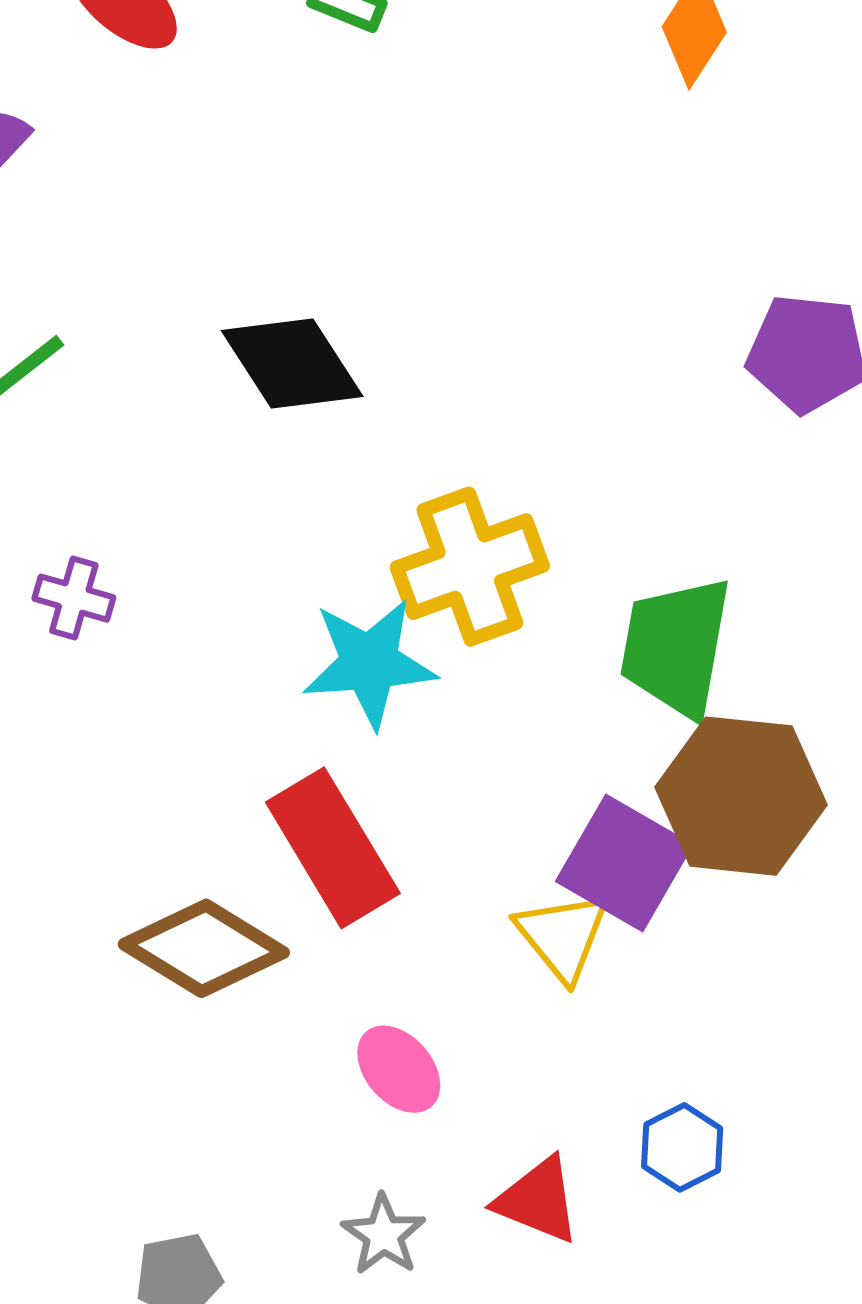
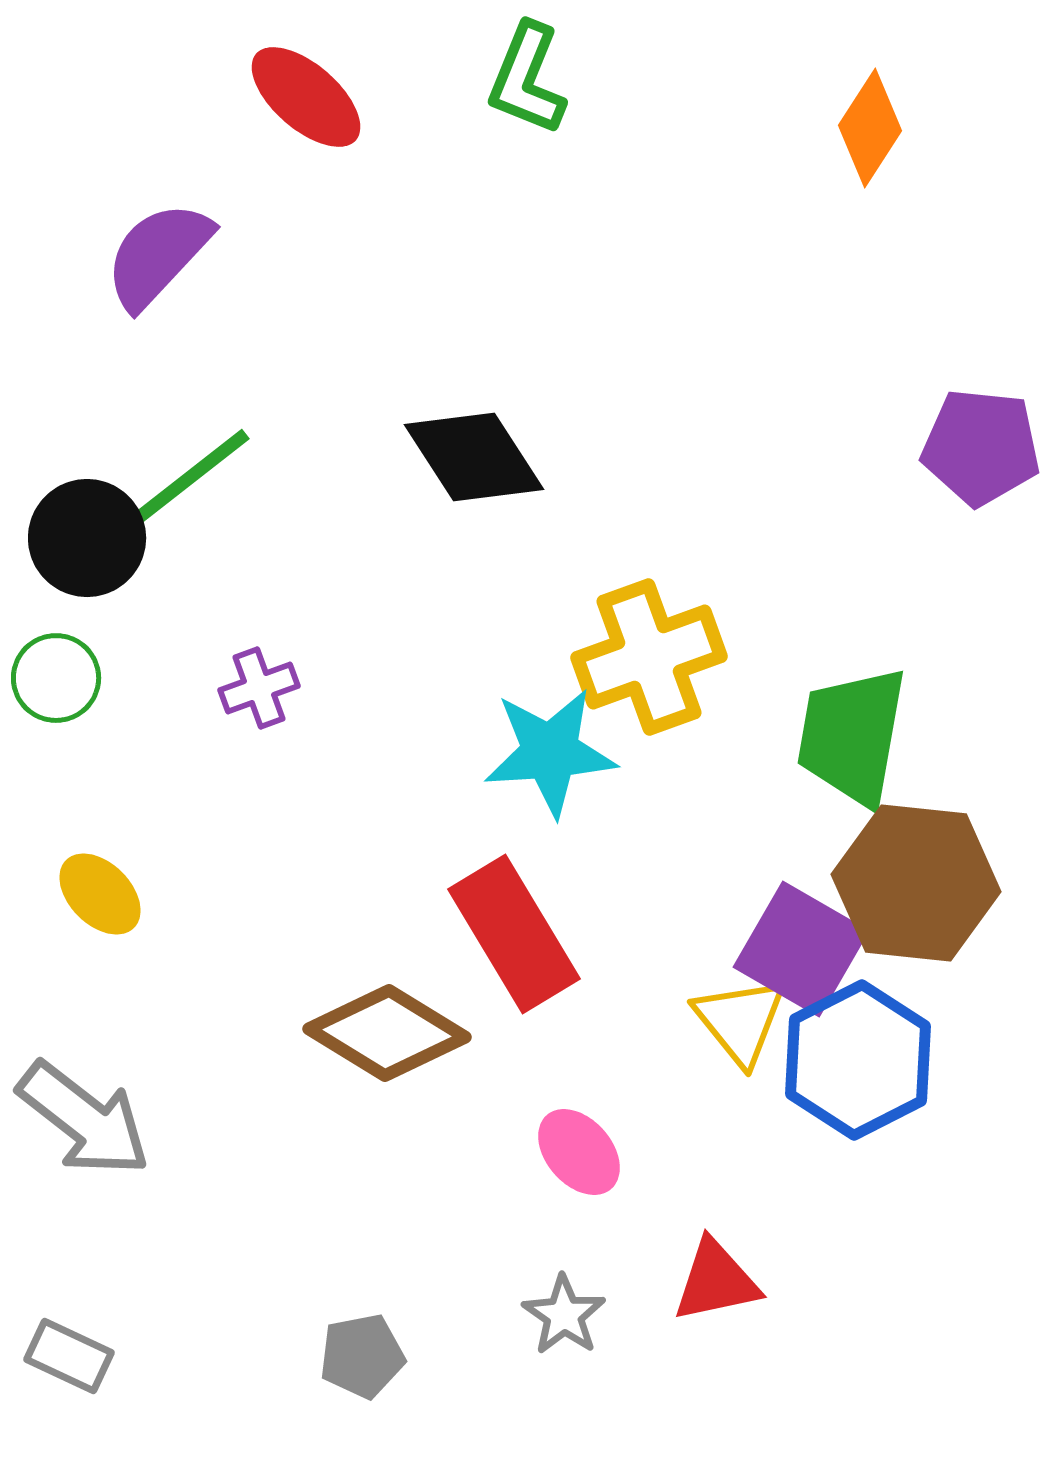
purple cross: (74, 598) -> (259, 688), turned -36
blue hexagon: (682, 1147) -> (858, 1060), moved, size x1.8
red triangle: (538, 1200) -> (716, 1281), turned -34

